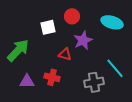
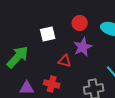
red circle: (72, 16) -> (80, 23), moved

